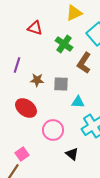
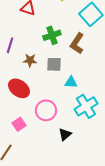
green cross: (64, 44) -> (52, 35), moved, turned 36
pink square: (22, 154) -> (19, 124), moved
black triangle: (72, 154) -> (65, 134), turned 40

